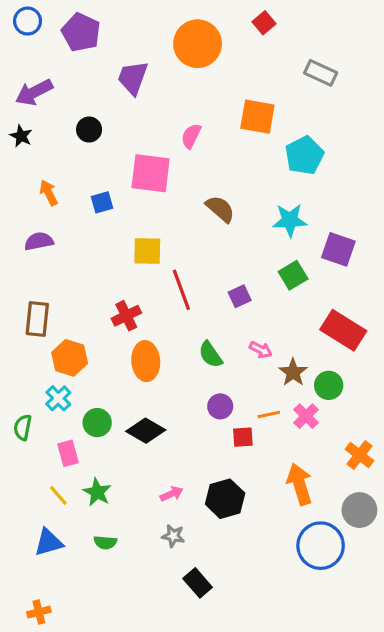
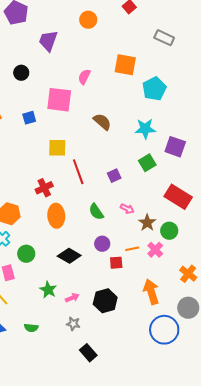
orange circle: (198, 44) -> (88, 20), size x0.6
black diamond: (146, 431) -> (69, 256), moved
green star: (97, 492) -> (48, 290), moved

